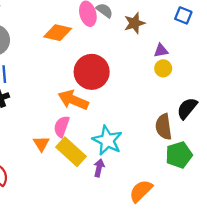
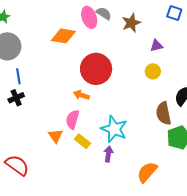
yellow circle: (163, 68) -> (153, 71), moved
orange arrow: (73, 100) -> (81, 95), size x0.6
yellow rectangle: (71, 152) -> (82, 141), size x0.6

